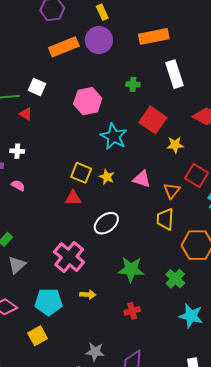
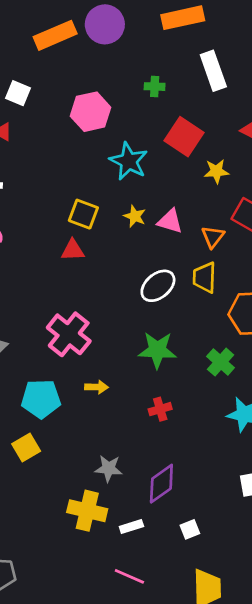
yellow star: (107, 177) -> (135, 216), moved
white ellipse: (106, 223) -> (158, 286), moved

